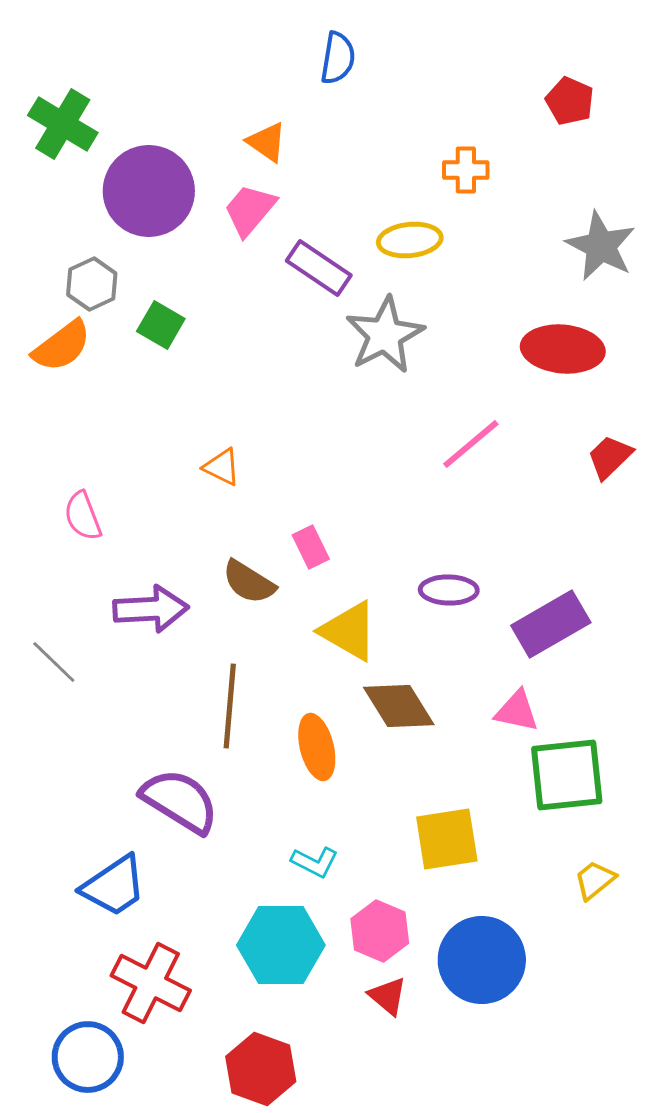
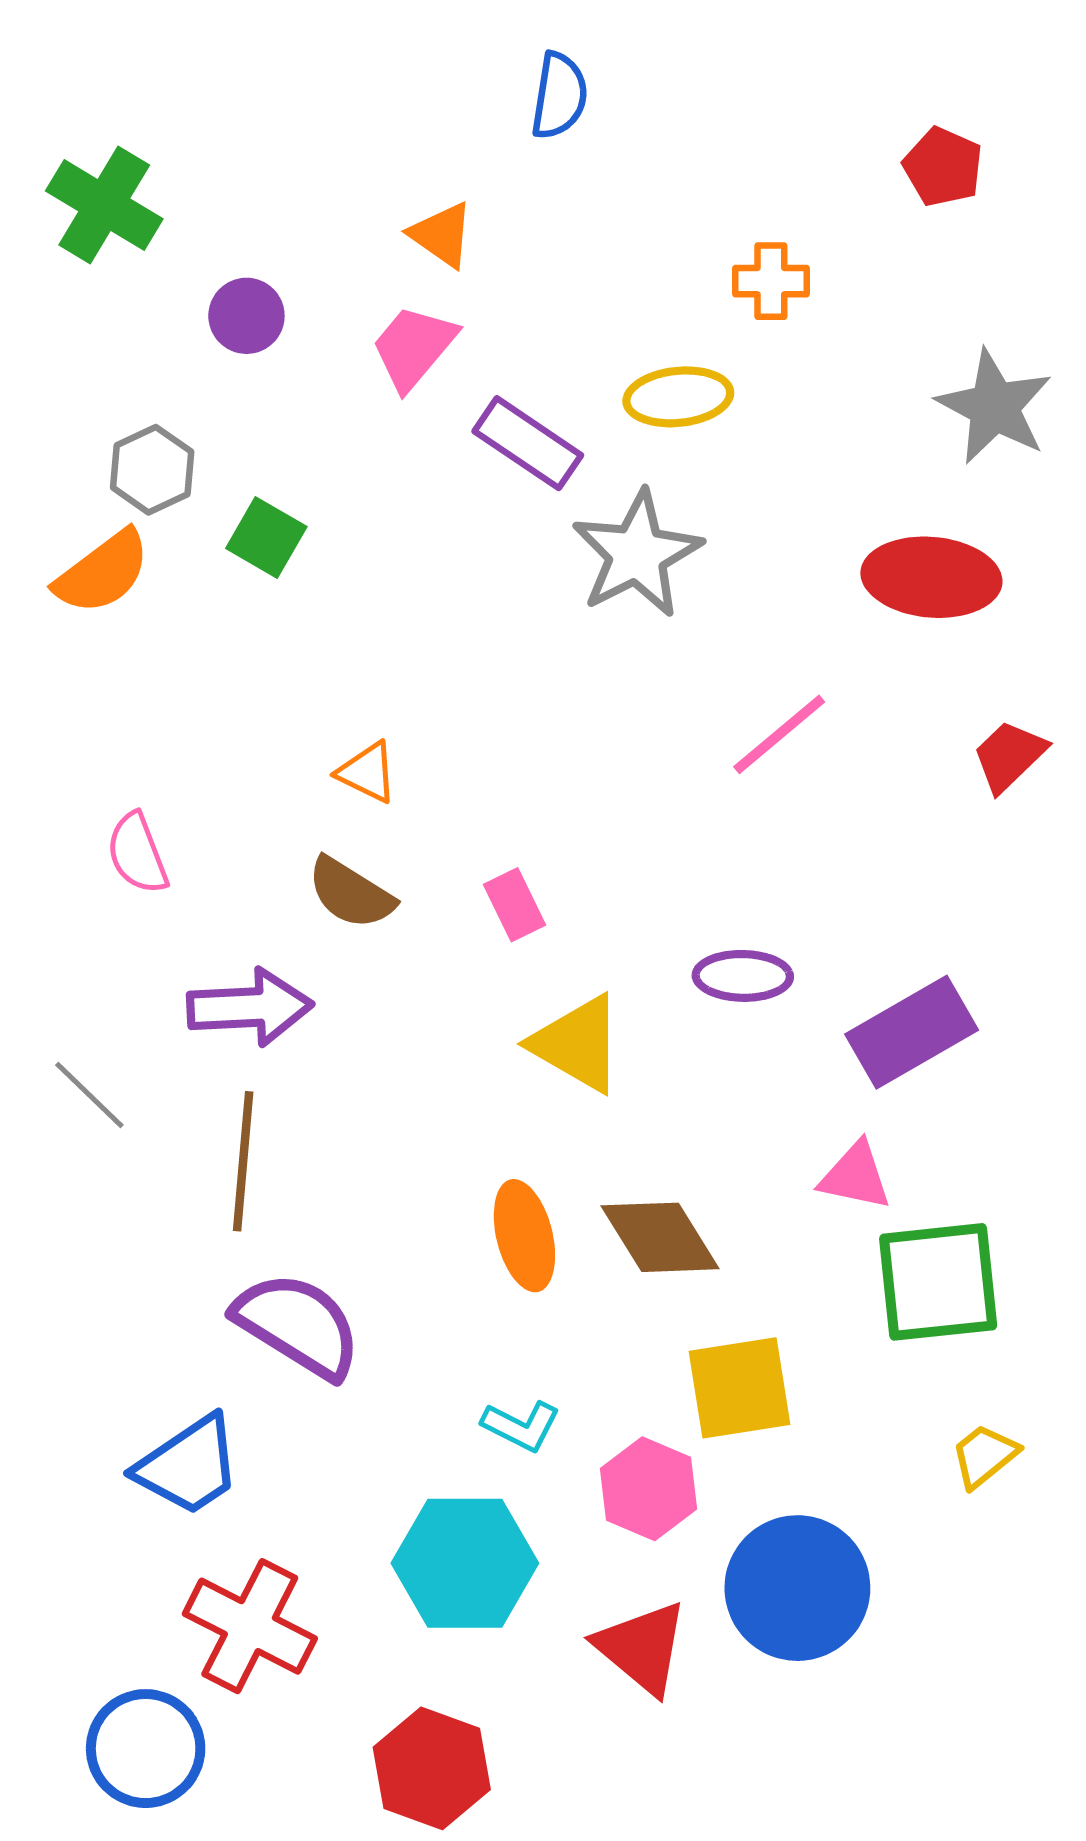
purple circle: (149, 191) -> (246, 316), size x0.5
brown semicircle: (249, 582) -> (351, 893), moved
brown line: (230, 706) -> (243, 1161), moved
brown diamond: (399, 706) -> (660, 1237), moved
pink hexagon: (380, 931) -> (649, 1489), moved
red triangle: (388, 996) -> (642, 1648), size x1.5

